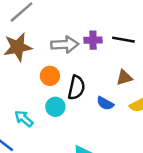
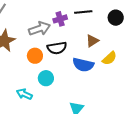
black semicircle: (76, 88) -> (57, 48), moved, turned 84
blue semicircle: (105, 103) -> (83, 65), size x1.5

